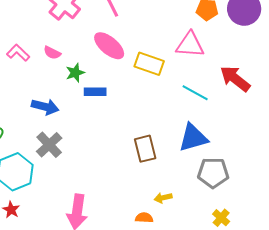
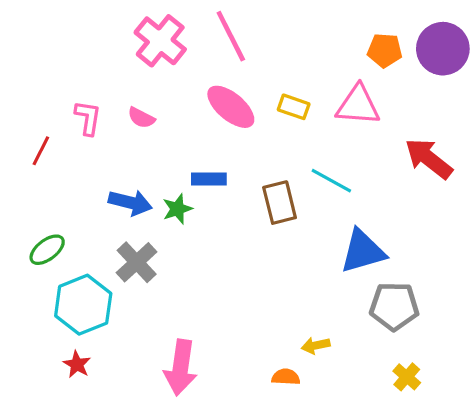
pink L-shape: (18, 53) -> (88, 118), turned 55
yellow rectangle: (149, 64) -> (294, 107), moved, size x0.7
green star: (75, 73) -> (177, 209), moved
cyan line: (195, 93) -> (331, 181), moved
brown rectangle: (145, 149) -> (280, 203), moved

